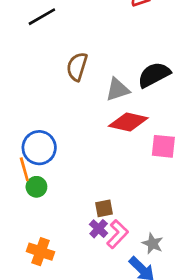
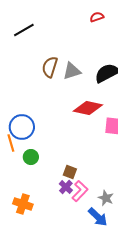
gray triangle: (117, 90) -> (72, 71), moved
green circle: (36, 187) -> (31, 157), moved
brown square: (104, 208) -> (70, 172), turned 32

